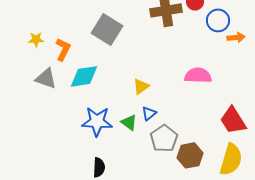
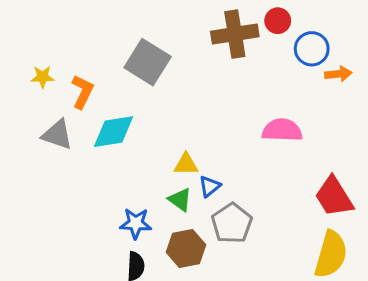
yellow triangle: (141, 86) -> (186, 164), moved, turned 36
blue star: (97, 121) -> (136, 223), moved, size x0.7
brown hexagon: (190, 155) -> (186, 248), moved

